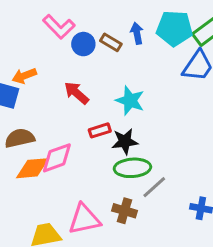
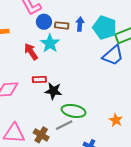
brown rectangle: (111, 42) -> (62, 25), turned -40
cyan star: (130, 101) -> (50, 43), moved
green ellipse: (132, 168) -> (74, 111), moved

